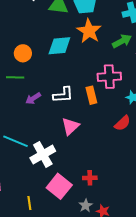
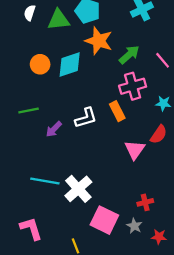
green arrow: (122, 41) -> (129, 55), moved
orange circle: (23, 53) -> (40, 64), moved
pink triangle: (70, 126) -> (135, 150), moved
red cross: (90, 178) -> (145, 202), moved
gray star: (86, 206) -> (134, 226), moved

